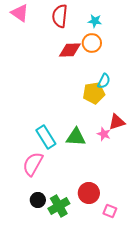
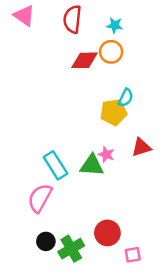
pink star: (104, 134) -> (106, 154), moved
pink square: (110, 211) -> (133, 255), turned -32

